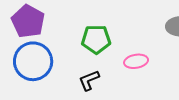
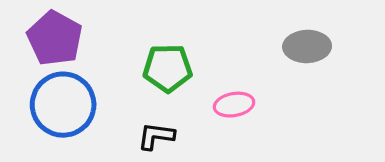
black L-shape: (89, 80) -> (156, 136), turned 30

